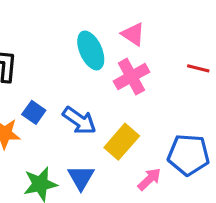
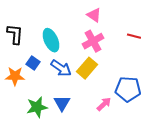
cyan ellipse: (91, 50) -> (51, 40), moved
yellow rectangle: (122, 142) -> (87, 68), moved

